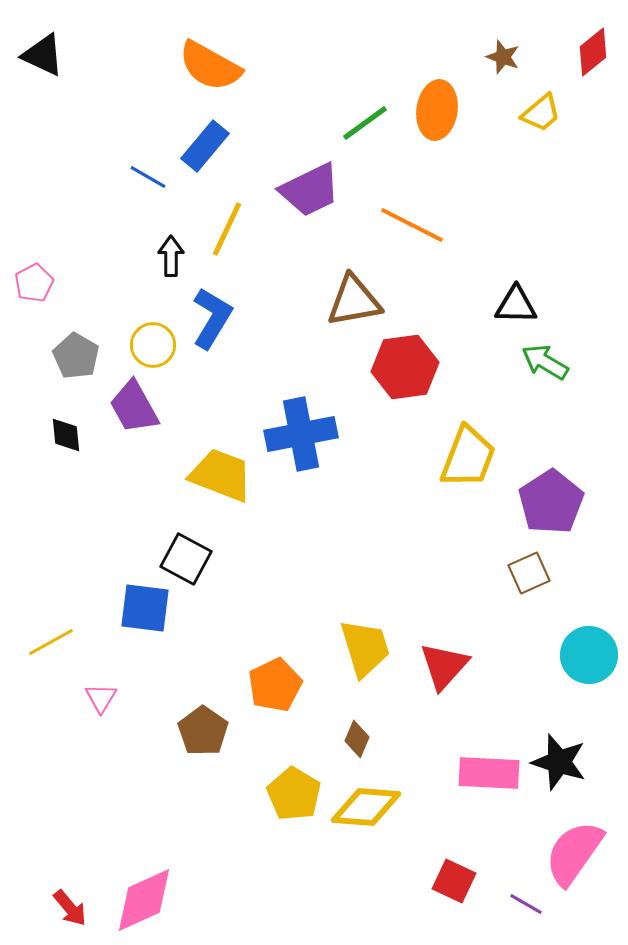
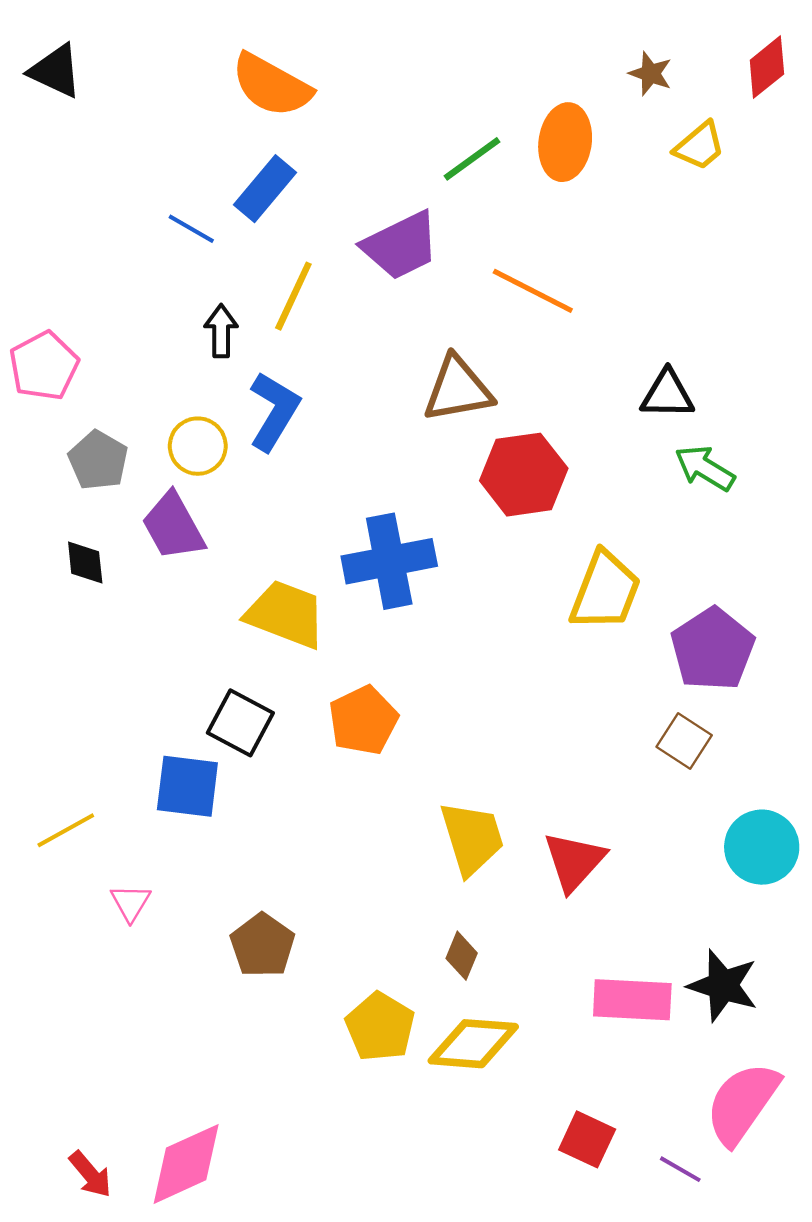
pink pentagon: (34, 283) -> (44, 366), size x1.4
brown square: (529, 573) -> (684, 741), turned -33
orange pentagon: (275, 685) -> (363, 720), moved

